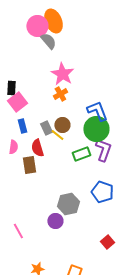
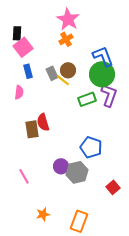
red semicircle: (37, 148) -> (43, 122), moved
brown rectangle: (29, 165) -> (32, 129), moved
blue pentagon: (102, 192) -> (91, 147), moved
gray hexagon: (68, 204) -> (77, 172), moved

